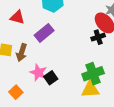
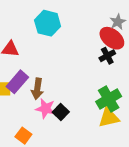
purple rectangle: (44, 33) -> (17, 82), moved
brown arrow: (22, 52) -> (37, 89), moved

